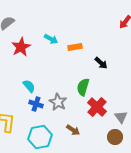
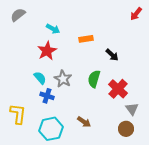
cyan arrow: (51, 39) -> (53, 29), moved
red star: (21, 47) -> (47, 51), moved
gray star: (58, 102) -> (63, 79), moved
red cross: (97, 107) -> (118, 89), moved

